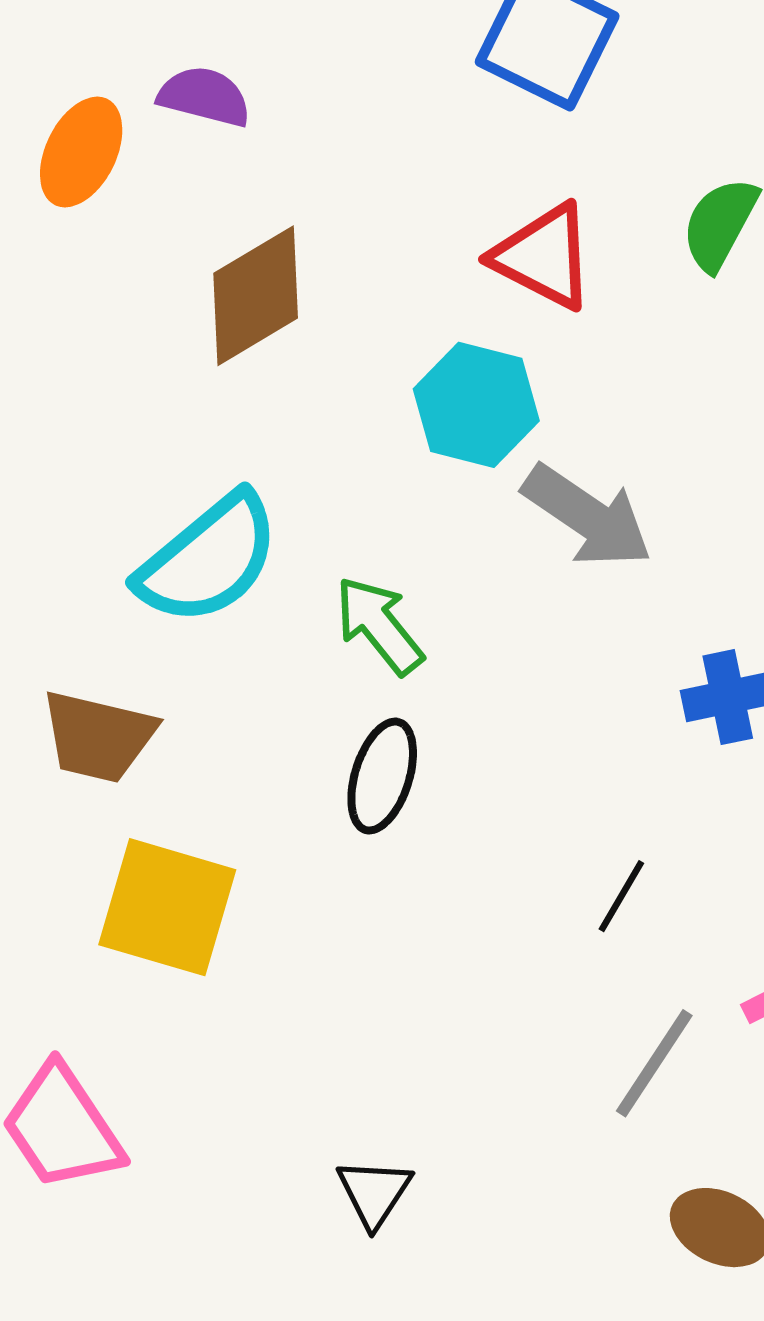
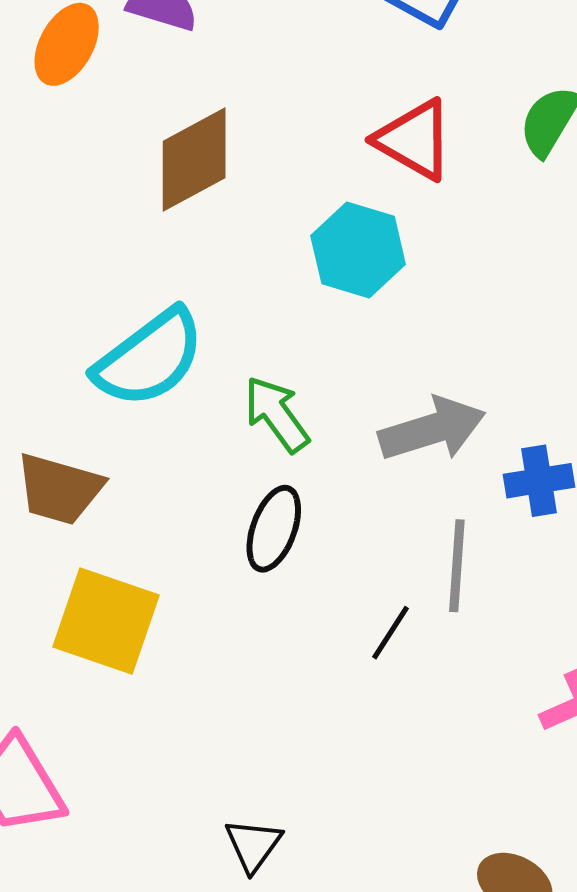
gray arrow: (587, 516) -> (432, 429), moved, turned -54
black line: (621, 896) -> (390, 633), moved
gray line: (654, 1063) -> (457, 566), moved, turned -32

